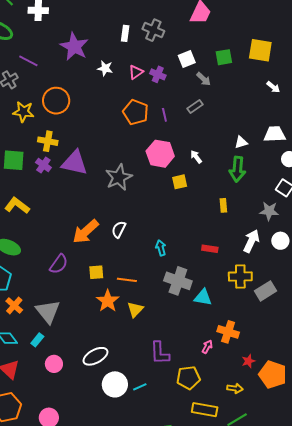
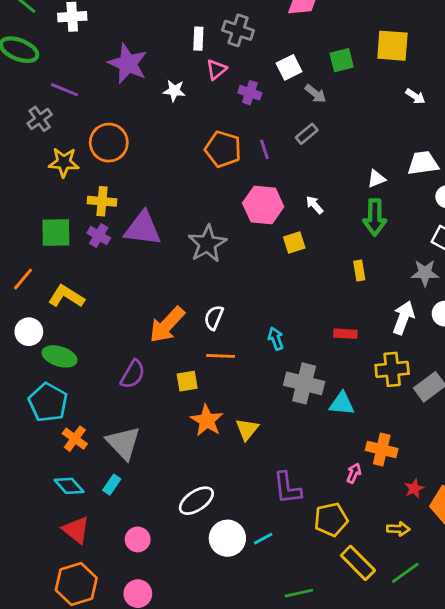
pink triangle: (136, 72) -> (216, 69), moved
orange line: (127, 280) -> (221, 356), moved
pink circle: (54, 364) -> (138, 539), moved
yellow rectangle: (205, 410) -> (358, 563), turned 40

